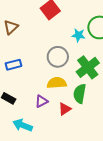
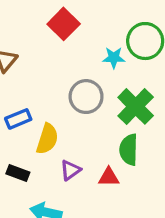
yellow semicircle: (57, 83) -> (47, 139), moved, turned 120
red triangle: (65, 109) -> (109, 177), turned 40

